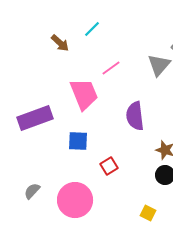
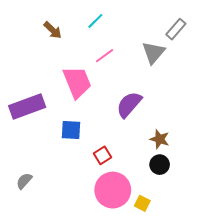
cyan line: (92, 29) -> (95, 21), moved
purple semicircle: (135, 116) -> (129, 104), turned 48
pink circle: (75, 200) -> (113, 190), moved

